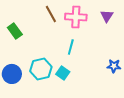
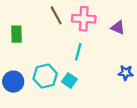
purple triangle: (107, 16) -> (118, 28), moved, turned -40
green rectangle: (15, 31) -> (17, 34), turned 35

